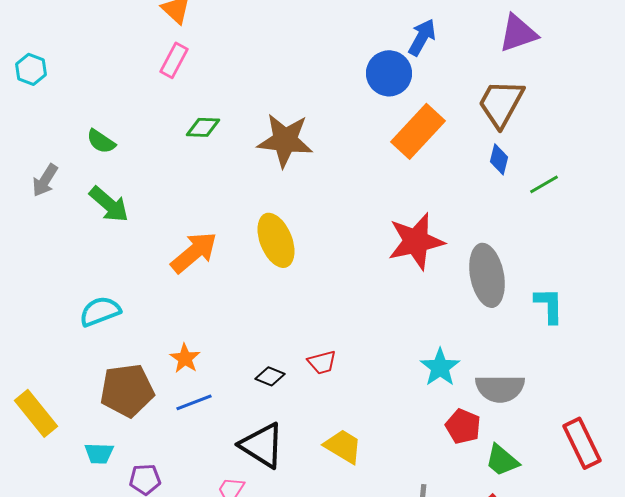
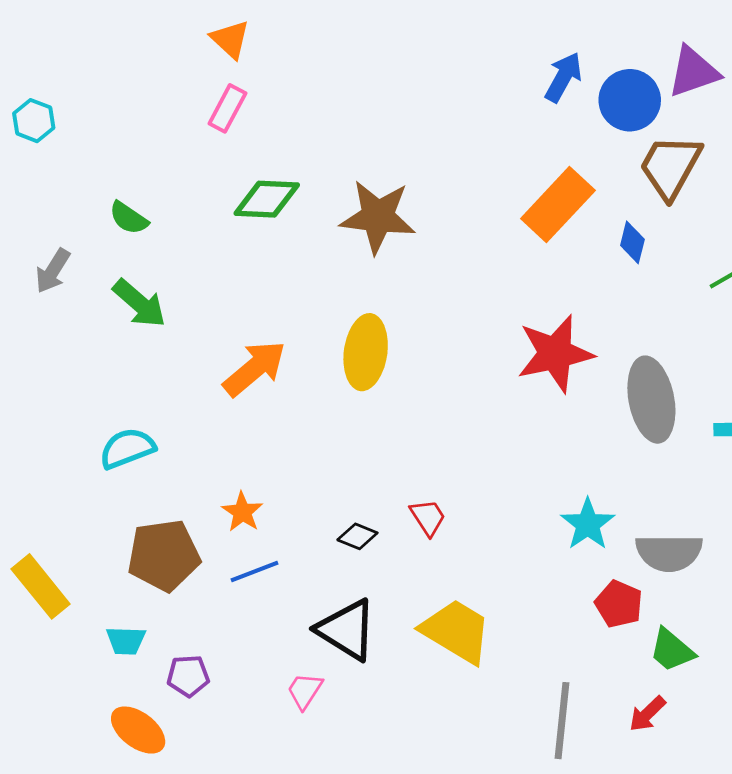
blue circle: (389, 73) -> (630, 100), moved
green diamond: (203, 127) -> (267, 199), size x1.4
blue diamond: (499, 159) -> (632, 242), moved
yellow ellipse: (276, 240) -> (366, 352), turned 30
red trapezoid: (322, 362) -> (428, 517), turned -108
yellow trapezoid: (343, 446) -> (456, 631), size x1.4

